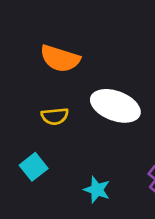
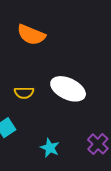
orange semicircle: (60, 59) -> (31, 35), moved

